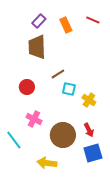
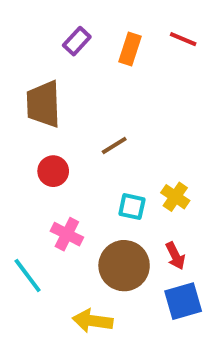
orange rectangle: (66, 25) -> (130, 49), turned 42
brown trapezoid: (37, 47) -> (43, 104), moved
cyan square: (69, 89) -> (132, 207), moved

